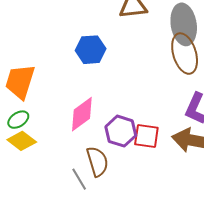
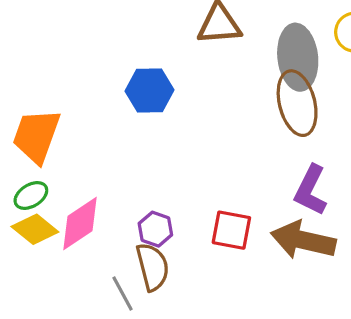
pink diamond: (82, 114) -> (80, 223), moved
purple hexagon: (121, 131) -> (155, 229), moved, size x0.7

